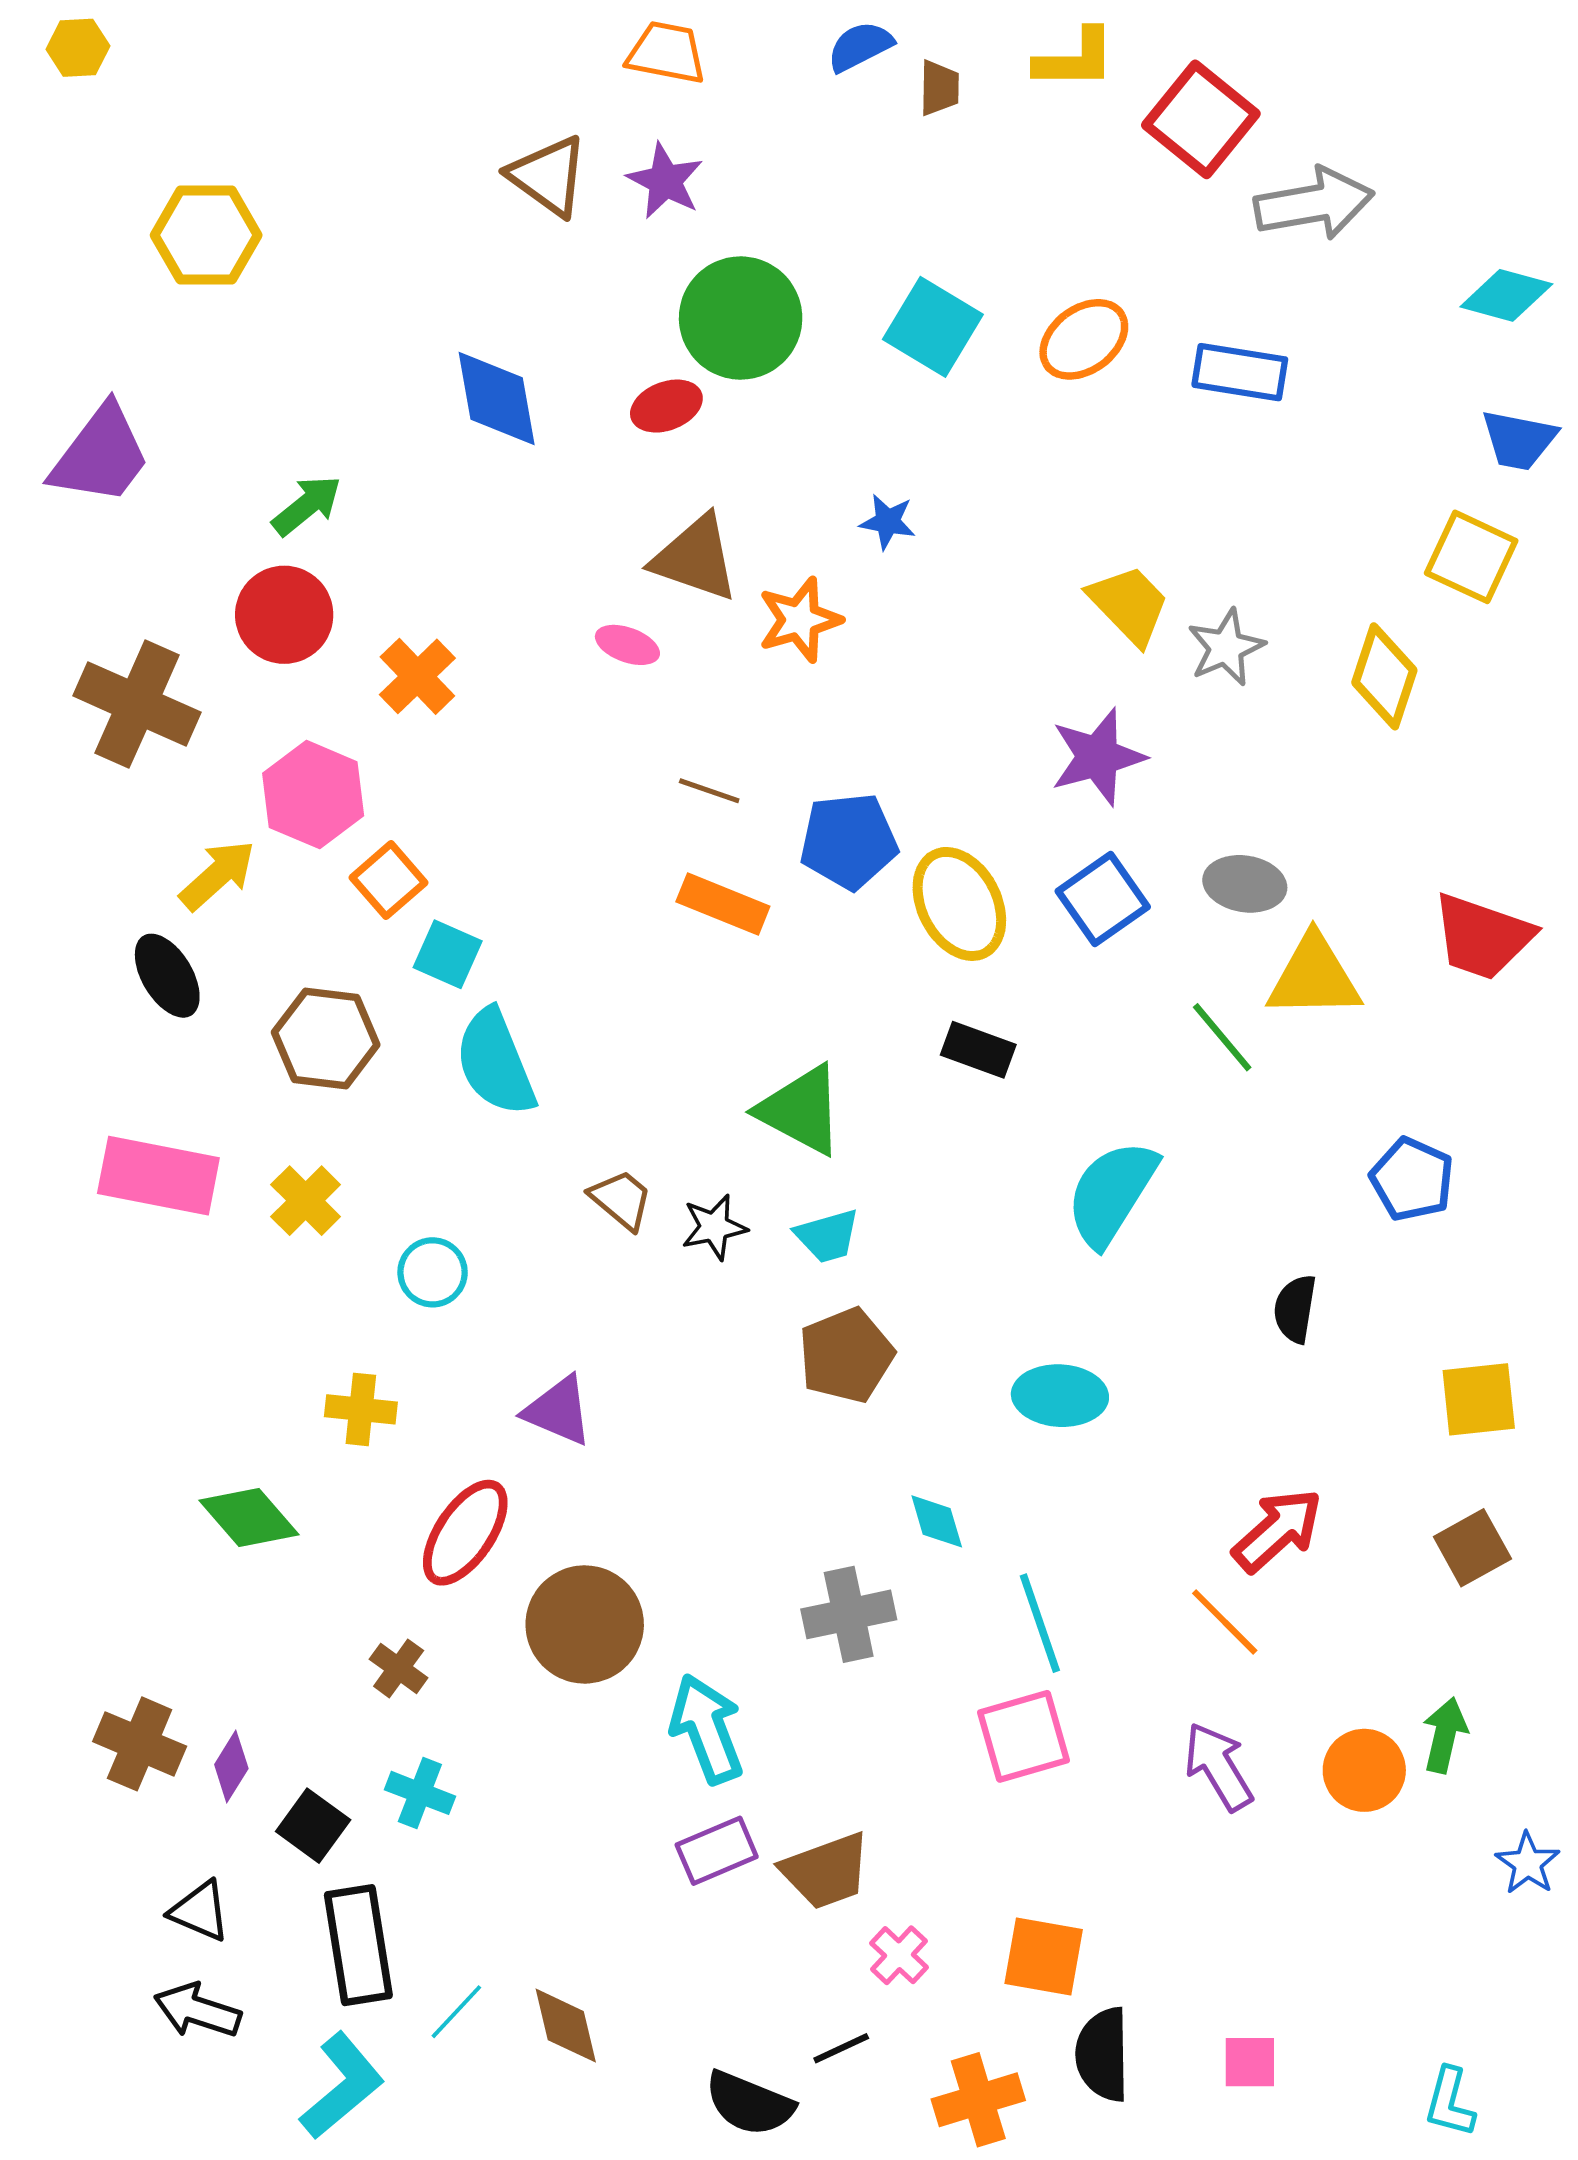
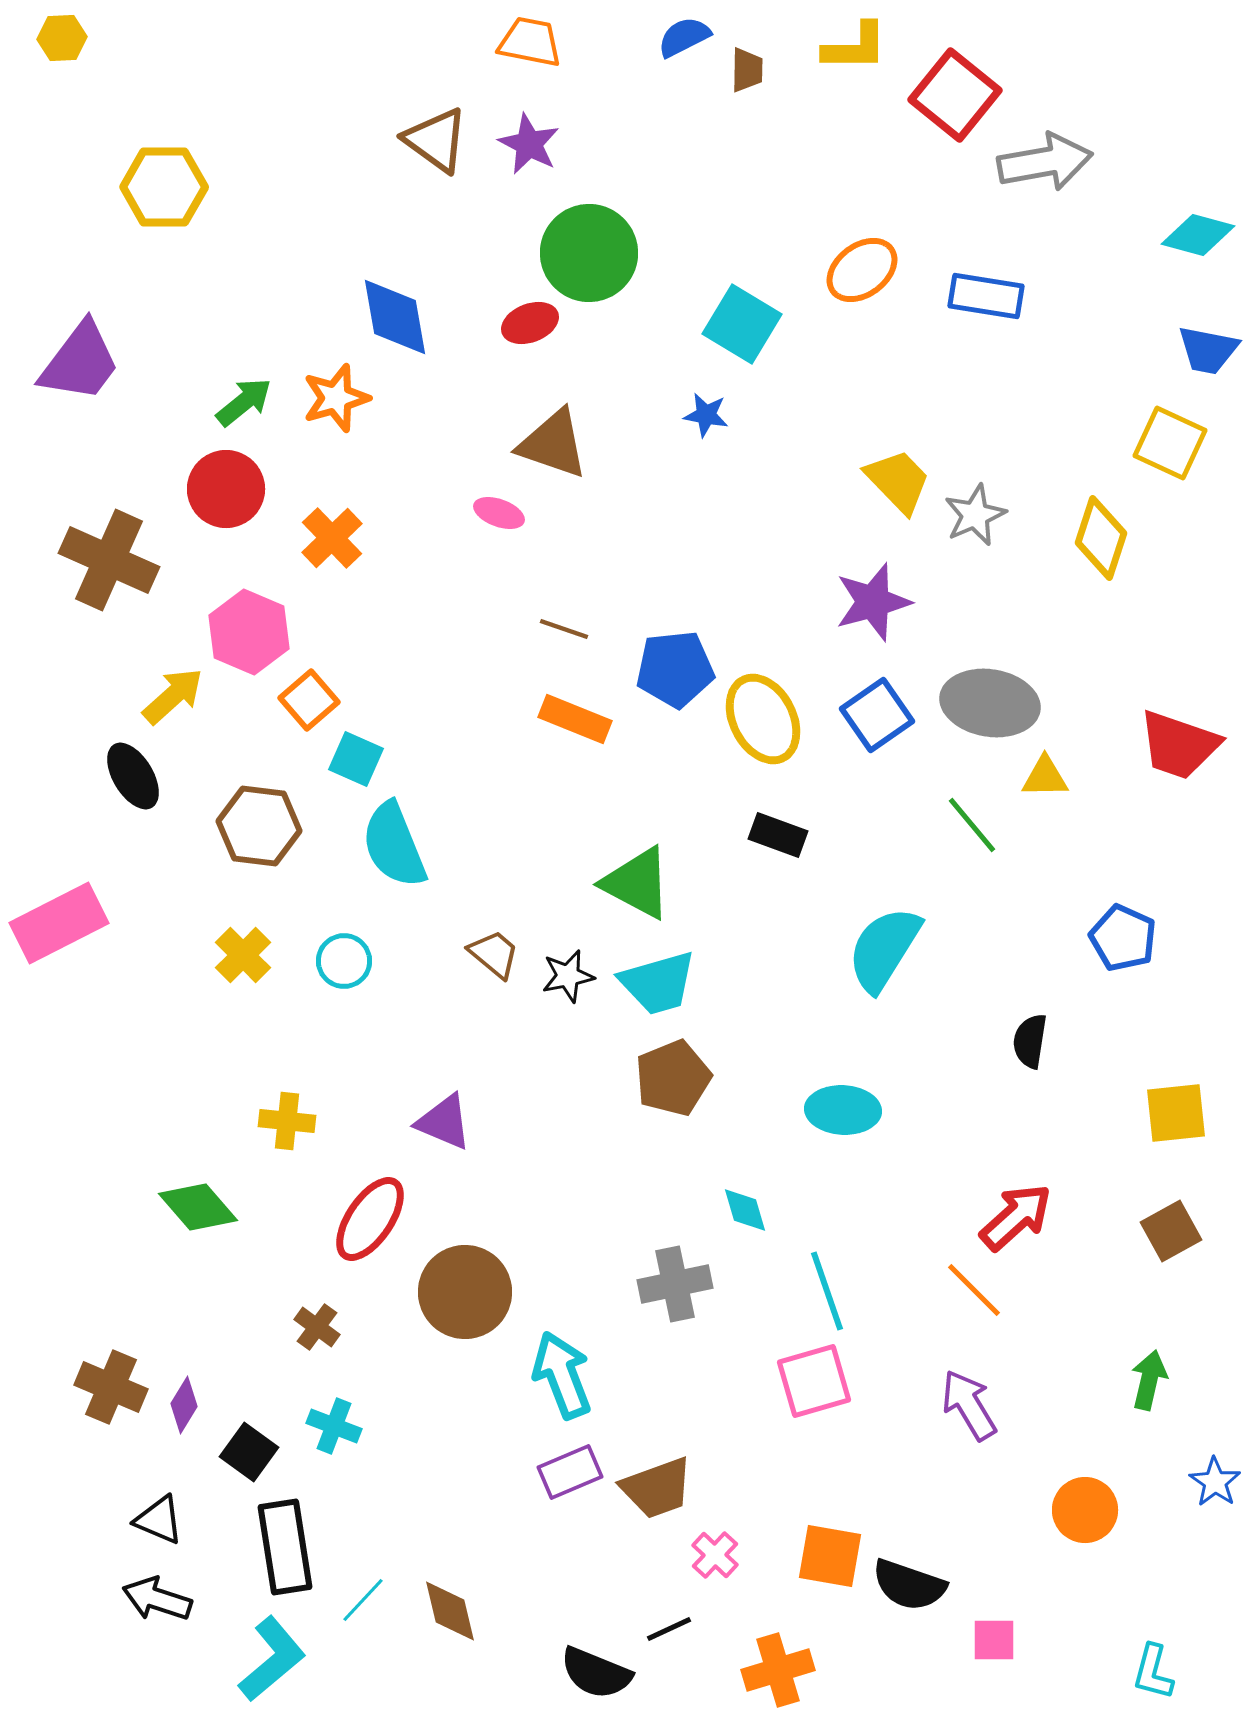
cyan square: (933, 327) -> (742, 324), moved
orange star: (800, 620) -> (336, 398), moved
gray ellipse: (1245, 884) -> (990, 703), size x1.5
yellow triangle: (1314, 977) -> (1045, 777), size x0.6
pink rectangle: (158, 1176) -> (59, 923), moved, turned -38
cyan trapezoid: (827, 1236) -> (658, 983), size x1.5
cyan circle: (433, 1272) -> (344, 961), moved
orange circle: (1364, 1770) -> (1085, 1510), moved
black semicircle: (1103, 2054) -> (909, 1585), moved, turned -70

